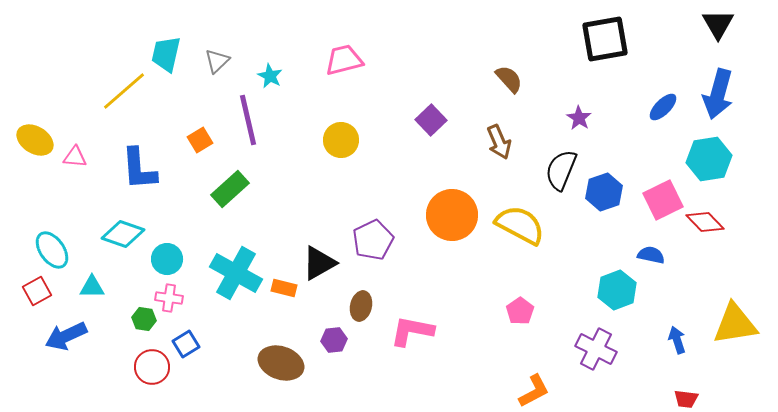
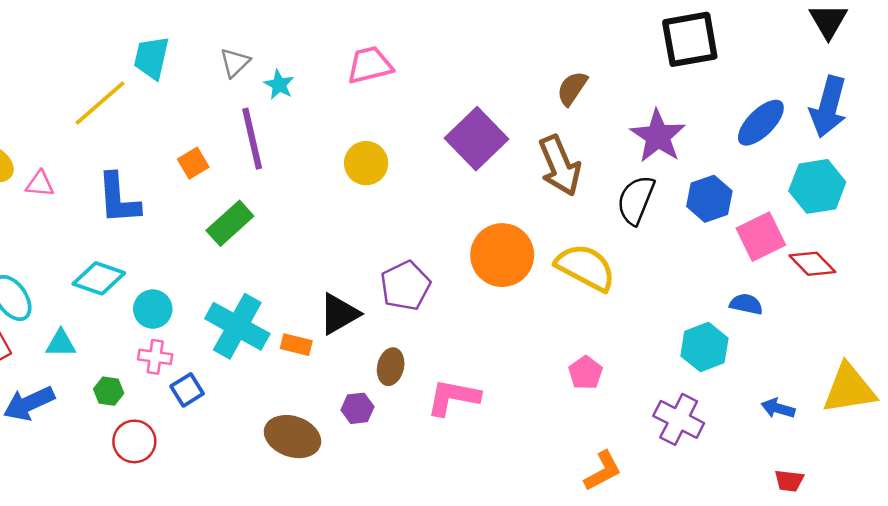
gray triangle: (217, 61) -> (235, 63), moved
brown semicircle: (509, 79) -> (572, 88), turned -104
blue ellipse: (663, 107) -> (761, 123), size x1.4
purple star: (579, 118) -> (658, 136), size x1.8
purple square: (431, 120) -> (476, 139), size x1.6
brown arrow: (499, 142) -> (560, 166), size x1.4
blue hexagon: (604, 192) -> (709, 199), moved
green hexagon: (144, 319) -> (109, 391), moved
blue arrow: (677, 340) -> (778, 408), turned -56
blue square: (186, 344) -> (187, 390), moved

